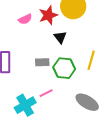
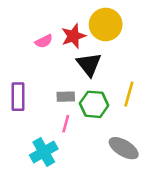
black triangle: (60, 37) -> (89, 64), size x1.5
pink line: (46, 93) -> (66, 124), moved, turned -48

